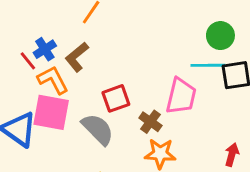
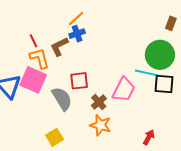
green circle: (220, 36) -> (160, 55), size x1.5
blue cross: (45, 49) -> (77, 34), moved
red line: (28, 61) -> (34, 41), moved

